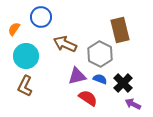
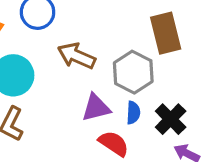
blue semicircle: (100, 79) -> (133, 113), turned 72

